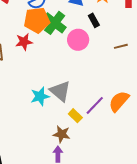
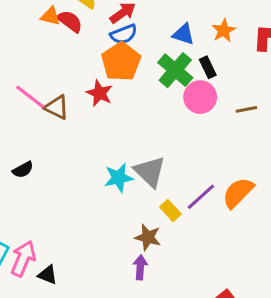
orange pentagon: (37, 20) -> (121, 62), turned -30
green cross: (55, 23) -> (175, 70), moved
pink circle: (78, 40) -> (200, 97), moved
red star: (24, 42) -> (99, 93), turned 30

